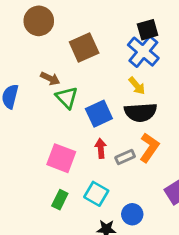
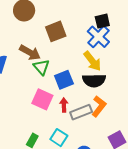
brown arrow: (50, 78) -> (30, 52), size x1.5
yellow arrow: (137, 86) -> (92, 61), size x1.5
gray rectangle: (125, 157) -> (81, 112), size x1.5
pink square: (61, 158) -> (42, 99), moved

